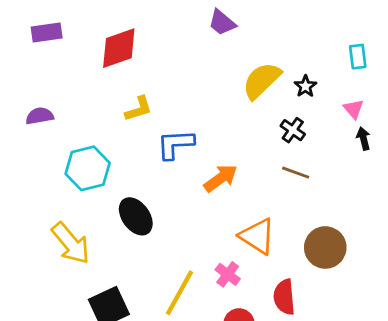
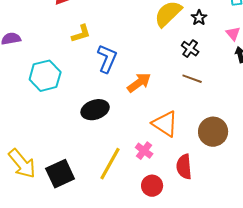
blue L-shape: (175, 144) -> (107, 59), turned 116
black ellipse: (136, 216) -> (95, 110), moved, turned -72
yellow arrow: (71, 243) -> (22, 164), moved

